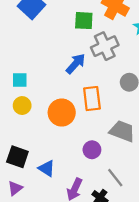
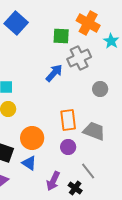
orange rectangle: (92, 99) -> (68, 120), moved
orange circle: (62, 113) -> (32, 138), moved

